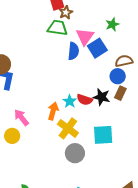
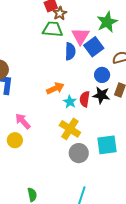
green star: (112, 24) -> (107, 22), size x1.5
blue circle: (118, 76) -> (102, 75), moved
red semicircle: (85, 100) -> (85, 99), turned 84
orange arrow: (53, 111) -> (55, 88), moved, turned 54
cyan square: (103, 135) -> (107, 145), moved

